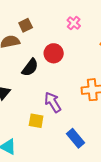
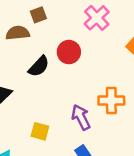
pink cross: (74, 23) -> (97, 18), size x1.5
purple arrow: (53, 102) -> (81, 117), moved

